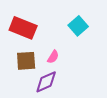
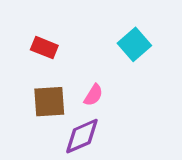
red rectangle: (23, 28) -> (44, 48), size x0.6

